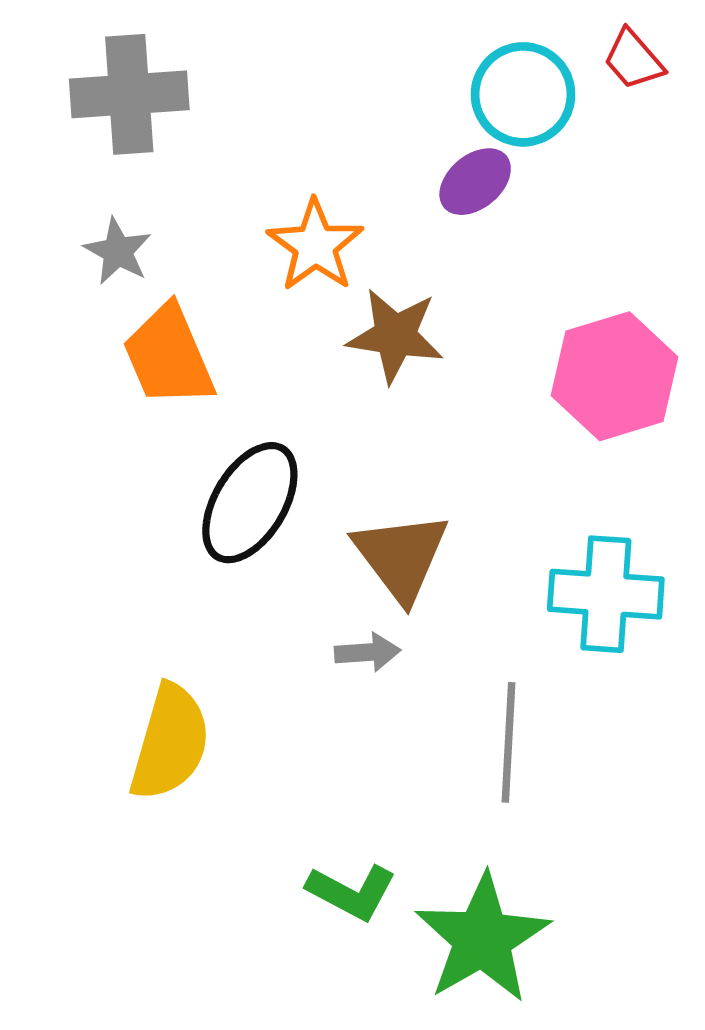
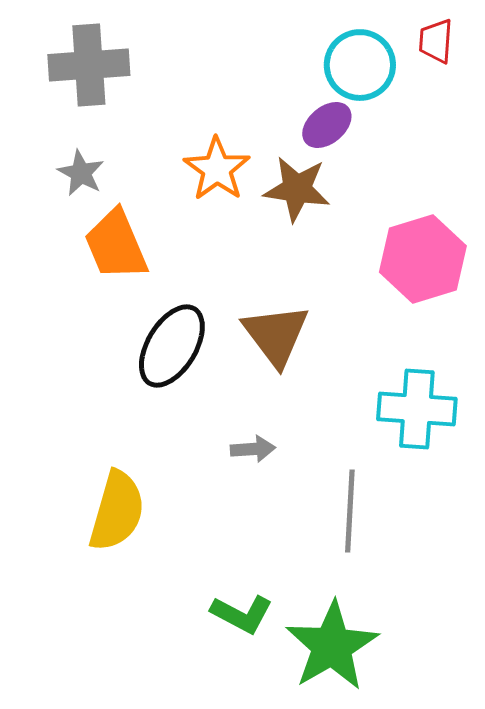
red trapezoid: (633, 60) -> (436, 41), turned 45
brown star: (395, 336) -> (297, 189), moved
brown triangle: (401, 556) -> (276, 335), moved

